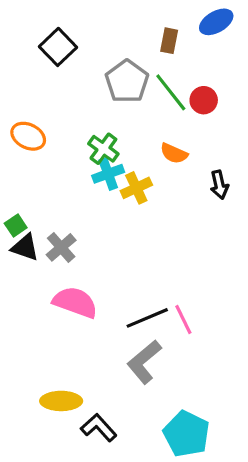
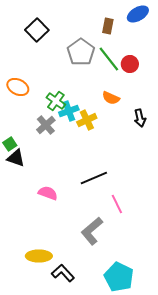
green cross: (103, 149) -> (56, 101), moved
gray cross: (61, 247) -> (46, 125), moved
pink semicircle: (75, 302) -> (48, 193), size x0.7
black line: (147, 318) -> (94, 178), moved

